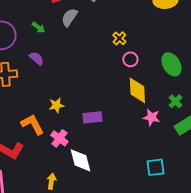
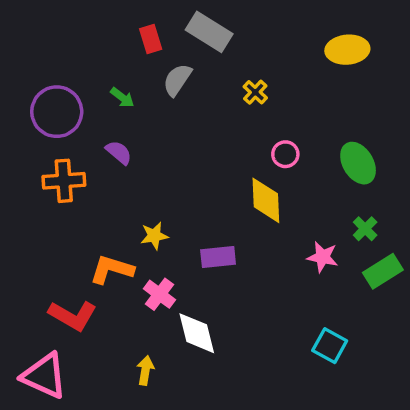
yellow cross: (119, 38) -> (255, 92), moved
yellow diamond: (137, 90) -> (266, 200), moved
orange L-shape: (32, 124) -> (112, 269), turned -45
cyan square: (155, 167) -> (330, 346), turned 36

